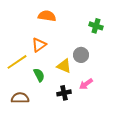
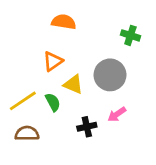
gray circle: (81, 55) -> (110, 75), size x1.5
yellow line: (17, 62) -> (23, 101), moved
yellow triangle: (64, 66) -> (73, 84), moved

